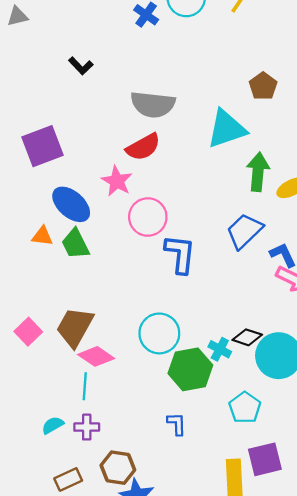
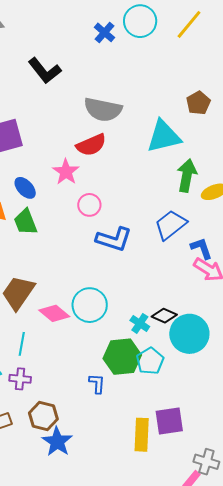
black L-shape: (81, 66) -> (45, 71), size x1.6
blue ellipse: (71, 204) -> (25, 188), size x0.7
pink circle: (148, 217) -> (89, 205), size x0.7
blue L-shape: (180, 254) -> (114, 239), turned 96
pink diamond: (96, 356) -> (54, 313), moved
green hexagon: (190, 369) -> (122, 357), moved
cyan pentagon: (245, 408) -> (150, 361), moved

